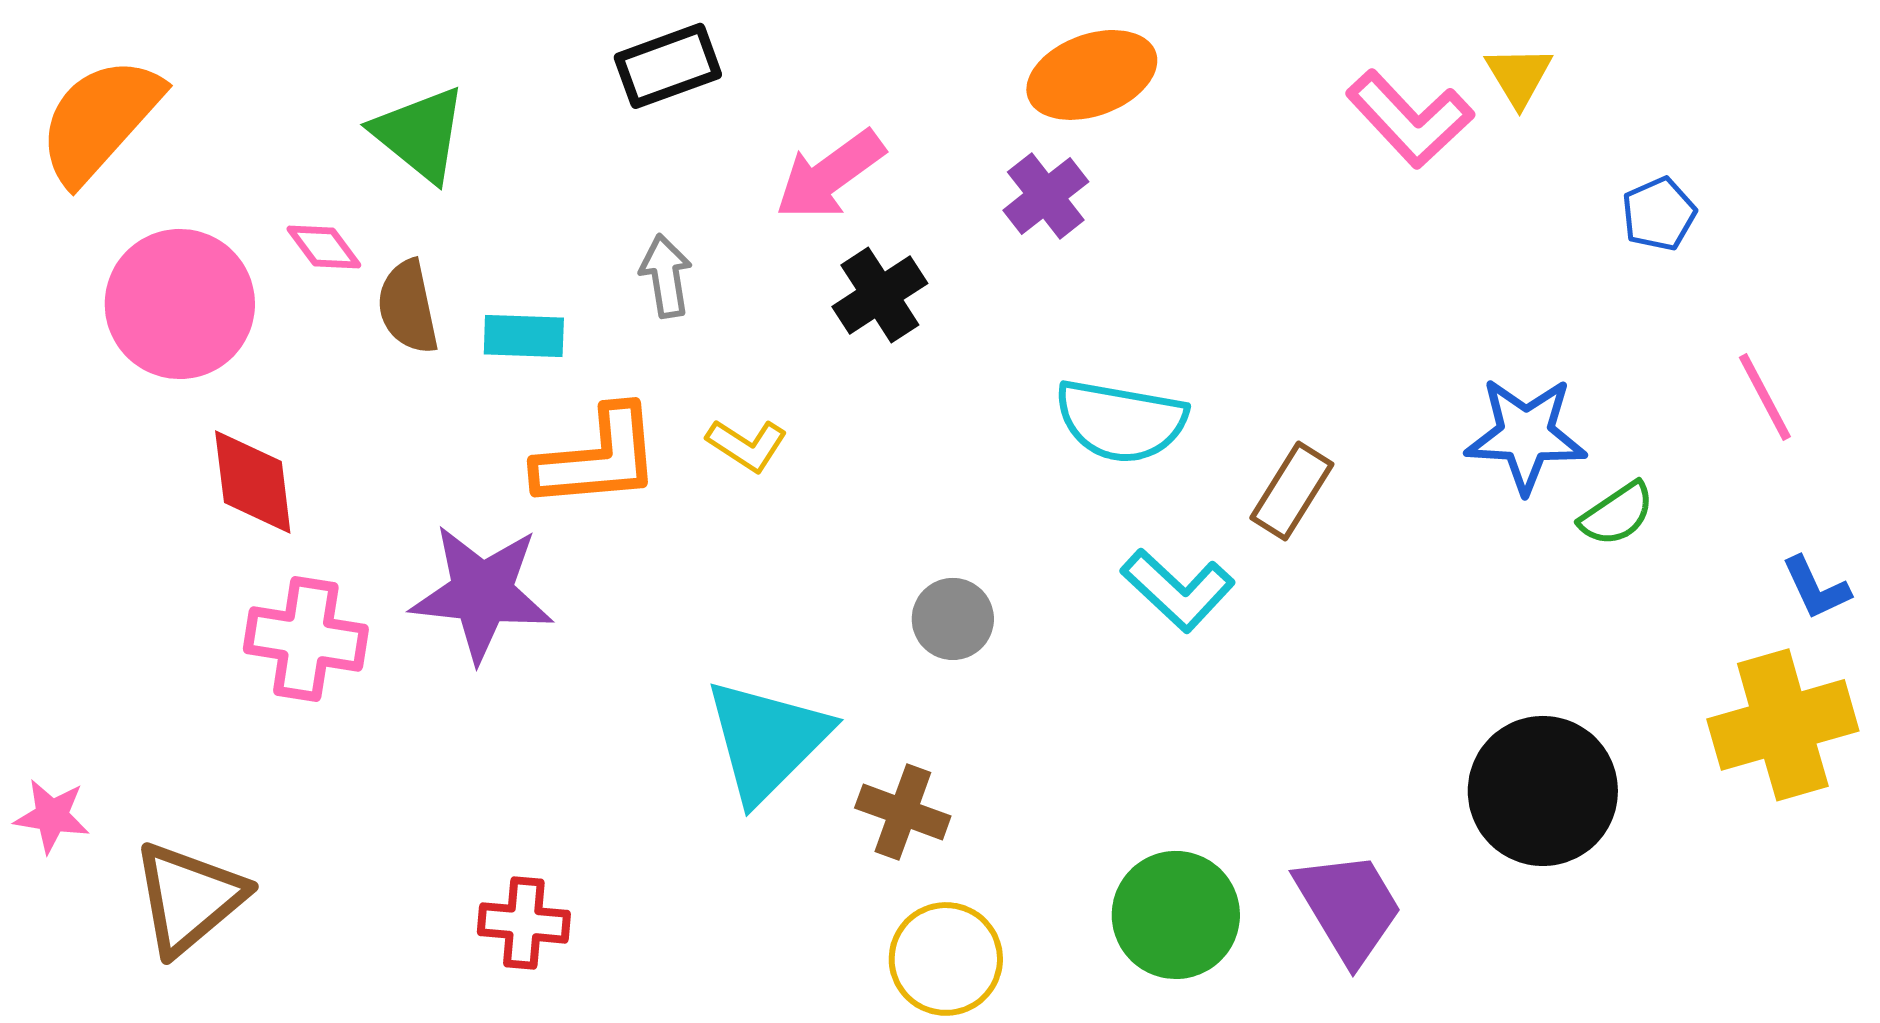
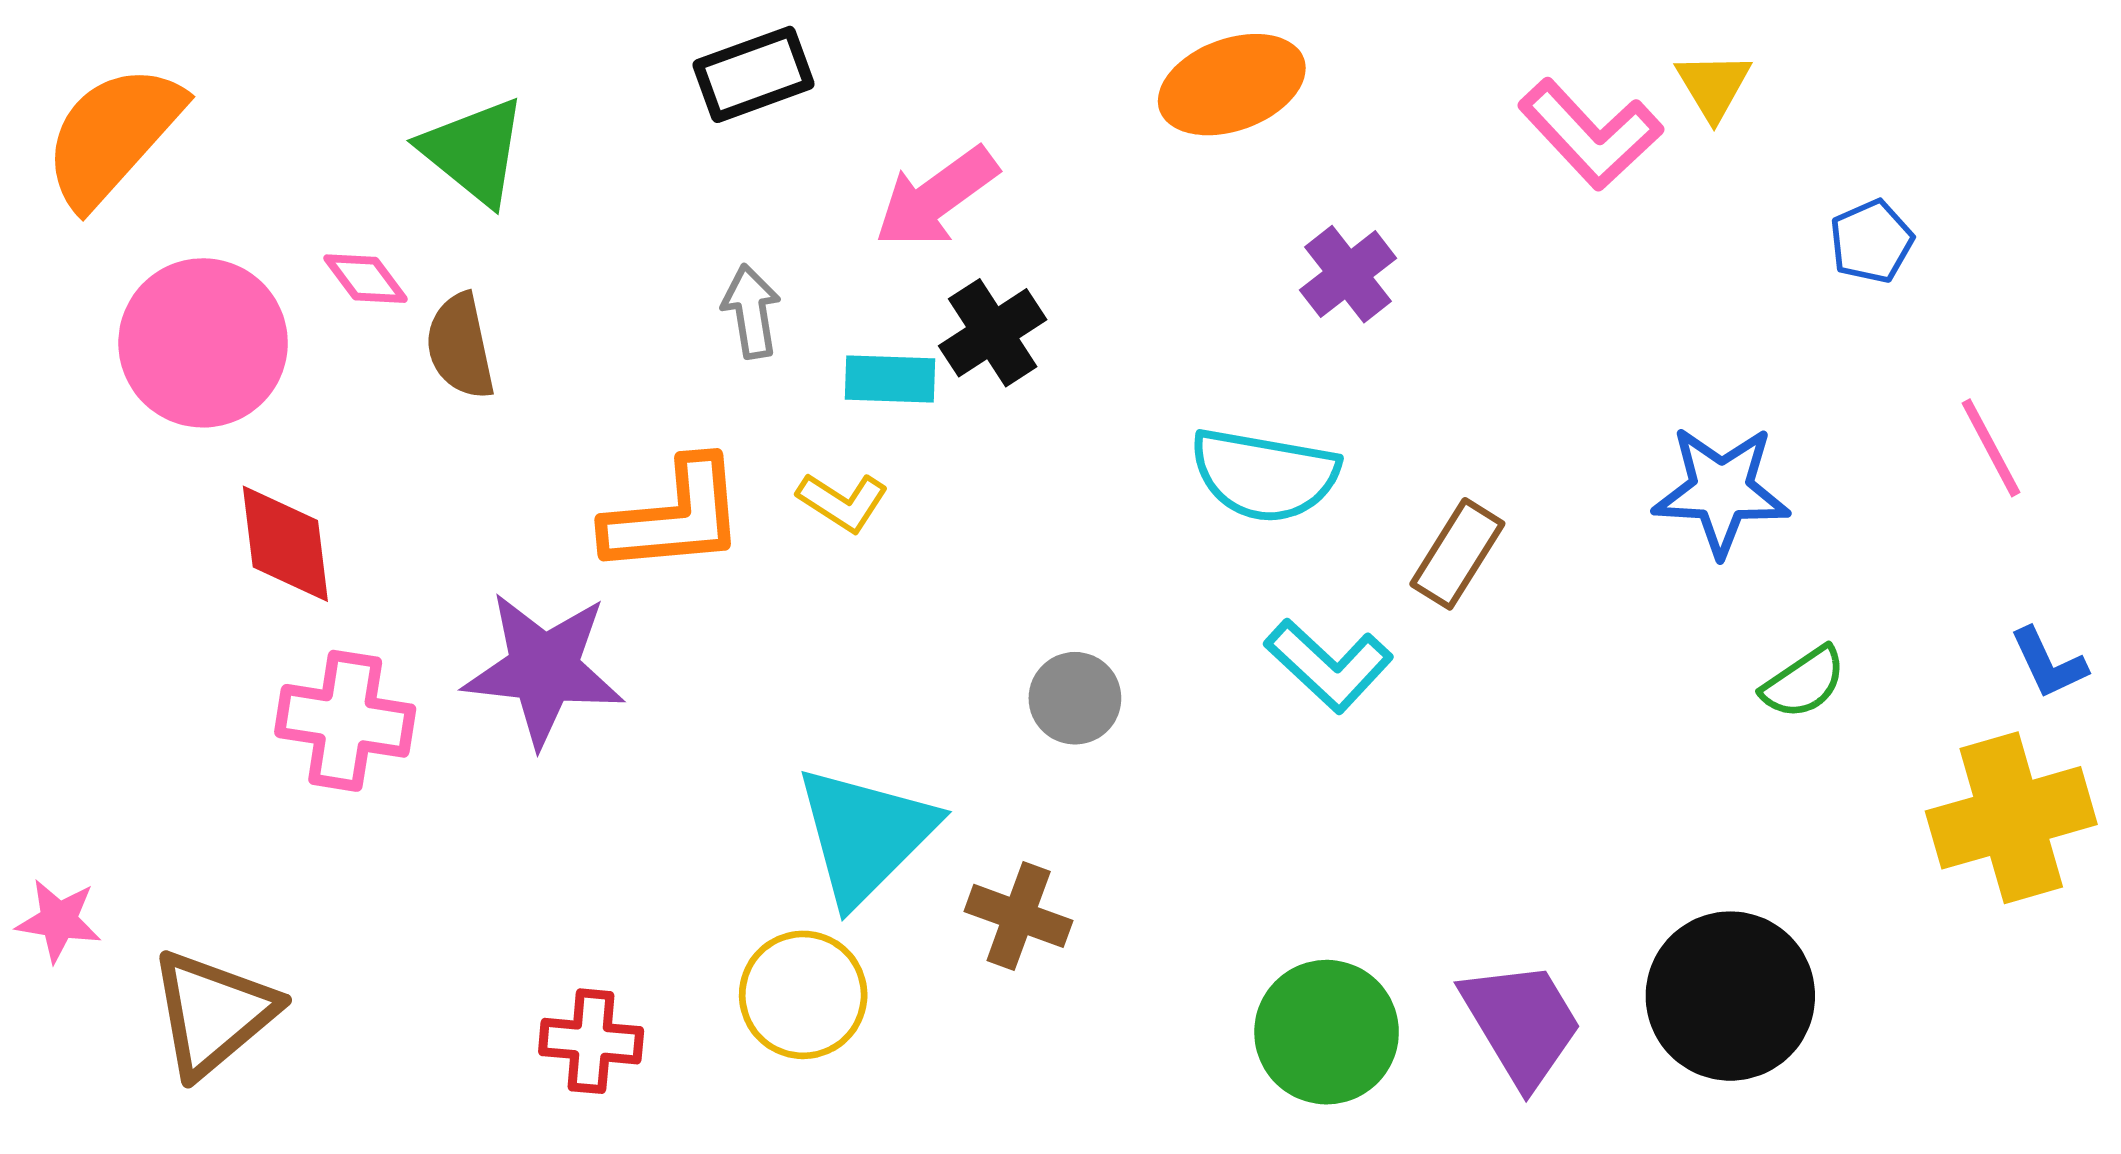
purple cross: (1046, 196) -> (1348, 274), moved
cyan rectangle: (524, 336) -> (890, 379), moved
green semicircle: (1617, 514) -> (1804, 682), moved
black circle: (1543, 791) -> (1730, 996), moved
yellow circle: (946, 959) -> (803, 995), moved

